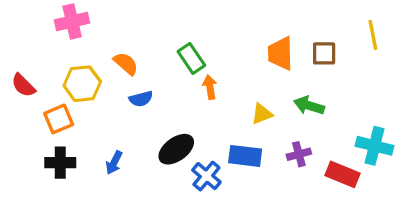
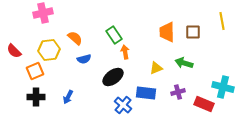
black ellipse: (176, 149) -> (113, 77), moved

